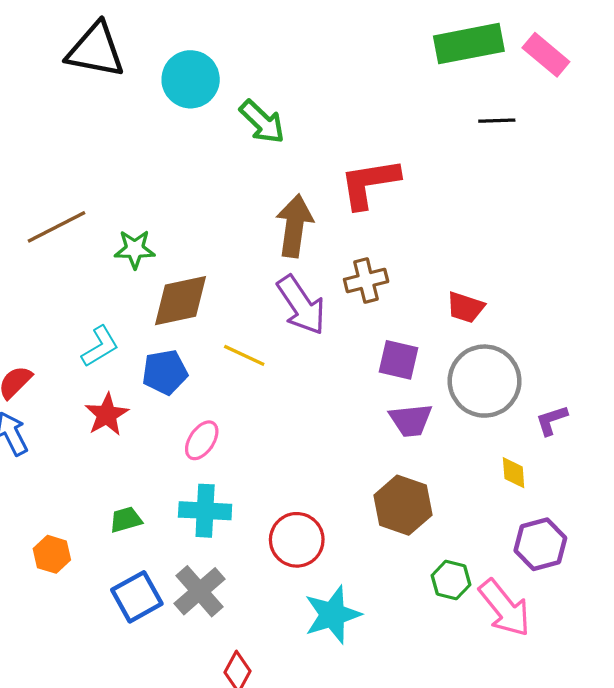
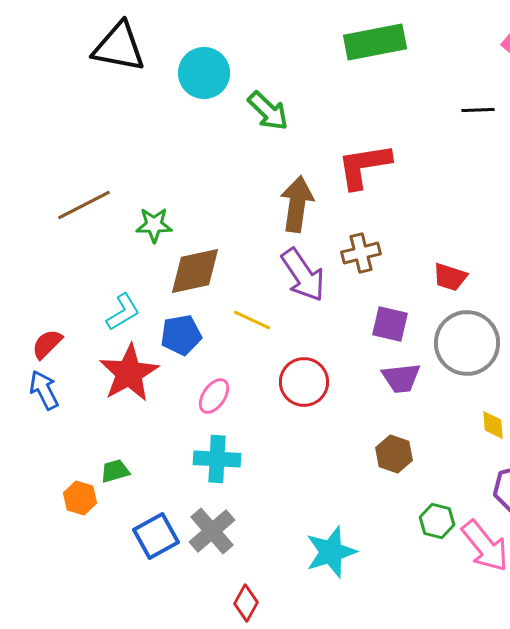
green rectangle: (469, 44) -> (375, 42), moved
red star: (107, 415) -> (129, 373), size x1.5
brown hexagon: (403, 505) -> (394, 454), size x0.7
green trapezoid: (126, 520) -> (115, 471), moved
red circle: (297, 540) -> (304, 382), moved

